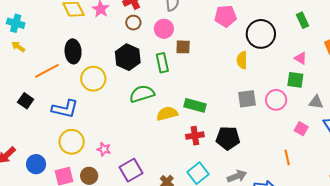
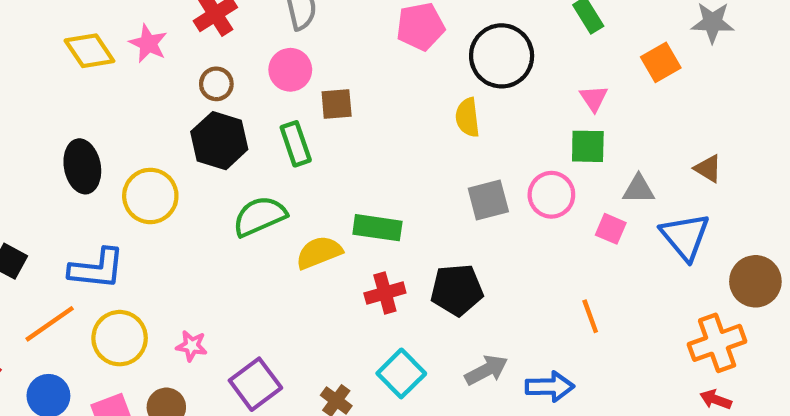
brown circle: (133, 23) -> (216, 84), moved
black ellipse: (73, 51) -> (82, 166), moved
pink triangle: (301, 58) -> (594, 98), turned 32
orange line: (47, 71) -> (50, 324), moved
pink square: (301, 129) -> (611, 229), moved

